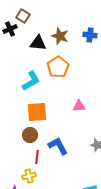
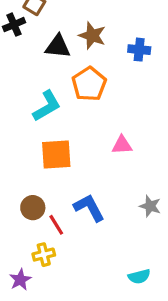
blue cross: (90, 35) -> (139, 50), moved
brown circle: (30, 135) -> (33, 208), moved
red line: (37, 157) -> (56, 225), turned -40

